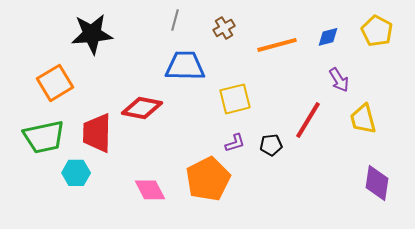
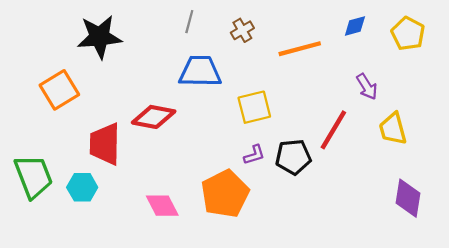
blue diamond: (328, 37) -> (355, 26), moved
green trapezoid: (44, 137) -> (33, 176), moved, turned -99
black pentagon: (271, 145) -> (293, 157), size x1.5

